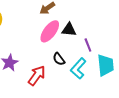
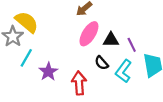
black triangle: (69, 30) -> (111, 40), moved
red arrow: (37, 76) -> (79, 83), turned -35

